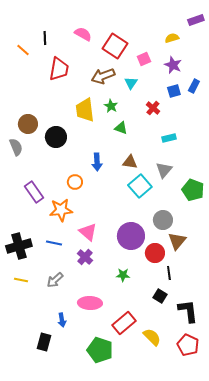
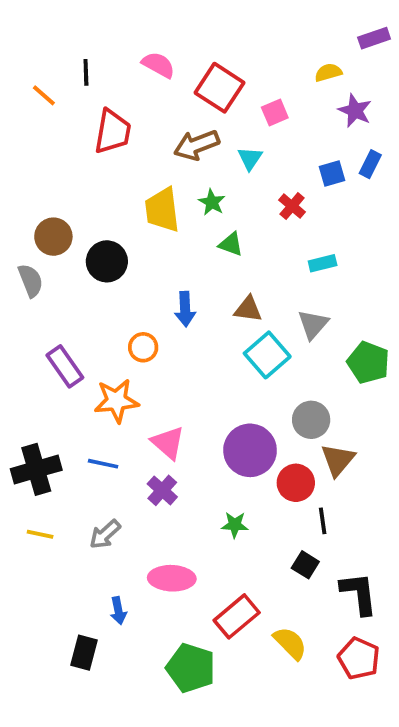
purple star: (173, 65) -> (355, 111), moved

